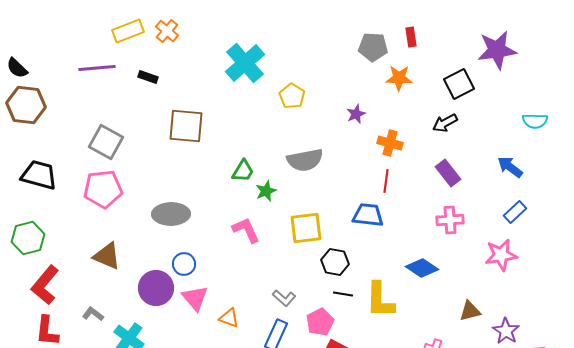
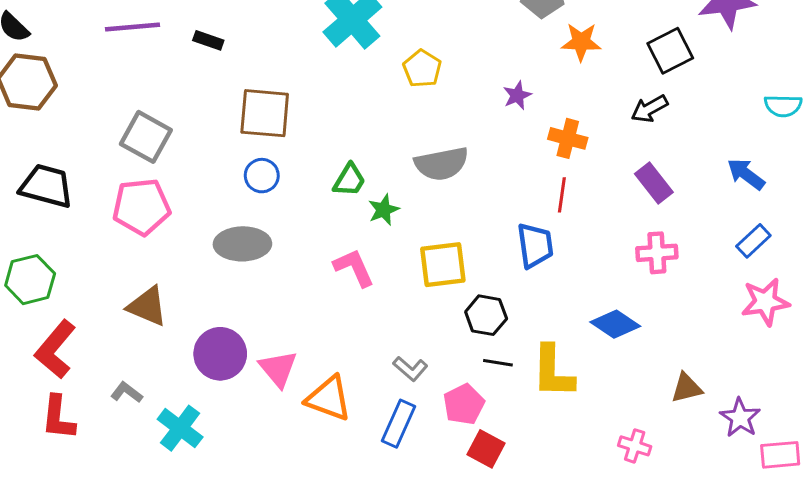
blue trapezoid: (368, 215) -> (535, 245), turned 76
pink star: (501, 255) -> (765, 302), moved
blue circle: (184, 264) -> (262, 176), moved
orange triangle: (229, 318) -> (329, 398), size x1.6

